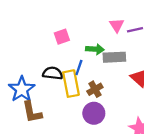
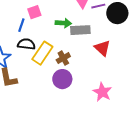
blue line: (79, 68) -> (21, 25), moved
yellow rectangle: (71, 84) -> (42, 53), turned 45

